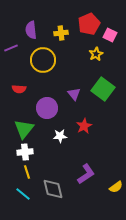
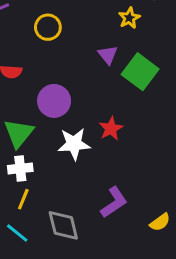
yellow circle: (43, 60) -> (48, 27), size x0.7
purple triangle: (74, 94) -> (108, 55), moved
white star: (60, 136) -> (74, 144), size x1.5
yellow line: (27, 172) -> (23, 199), turned 40

